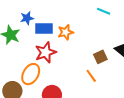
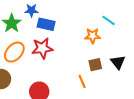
orange star: (66, 32) -> (93, 36), moved
orange ellipse: (31, 74) -> (14, 52), moved

